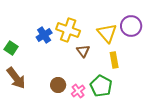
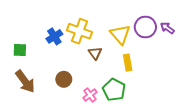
green square: (11, 48) -> (20, 50), turned -32
brown circle: (58, 85) -> (64, 79), moved

